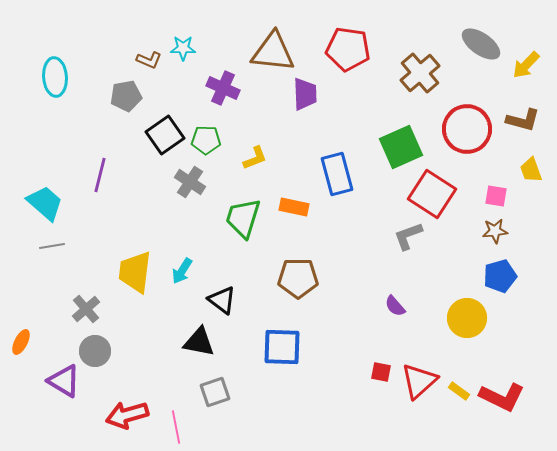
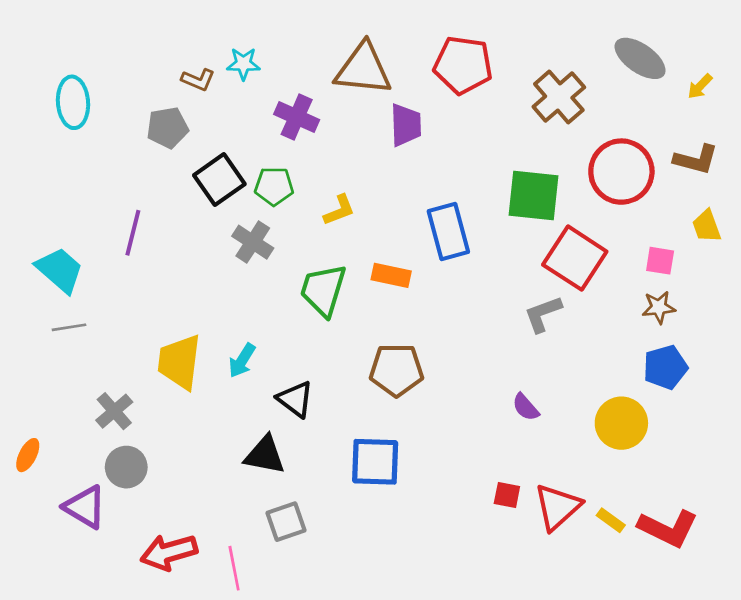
yellow arrow: (526, 65) -> (700, 86), size x0.7
green square: (401, 147) -> (534, 196), turned 30

